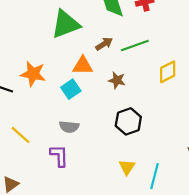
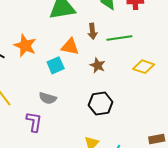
brown arrow: (104, 44) -> (92, 31), turned 105
yellow diamond: (168, 72) -> (144, 67), turned 35

